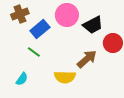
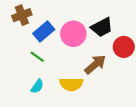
pink circle: (67, 15) -> (73, 34), moved
cyan semicircle: (22, 79) -> (37, 86), moved

